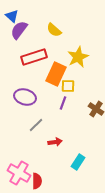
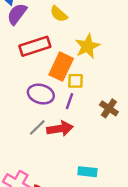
purple ellipse: (25, 97) -> (41, 94), moved
red arrow: (55, 142) -> (60, 129), moved, size x1.5
cyan rectangle: (78, 162) -> (87, 172), turned 63

